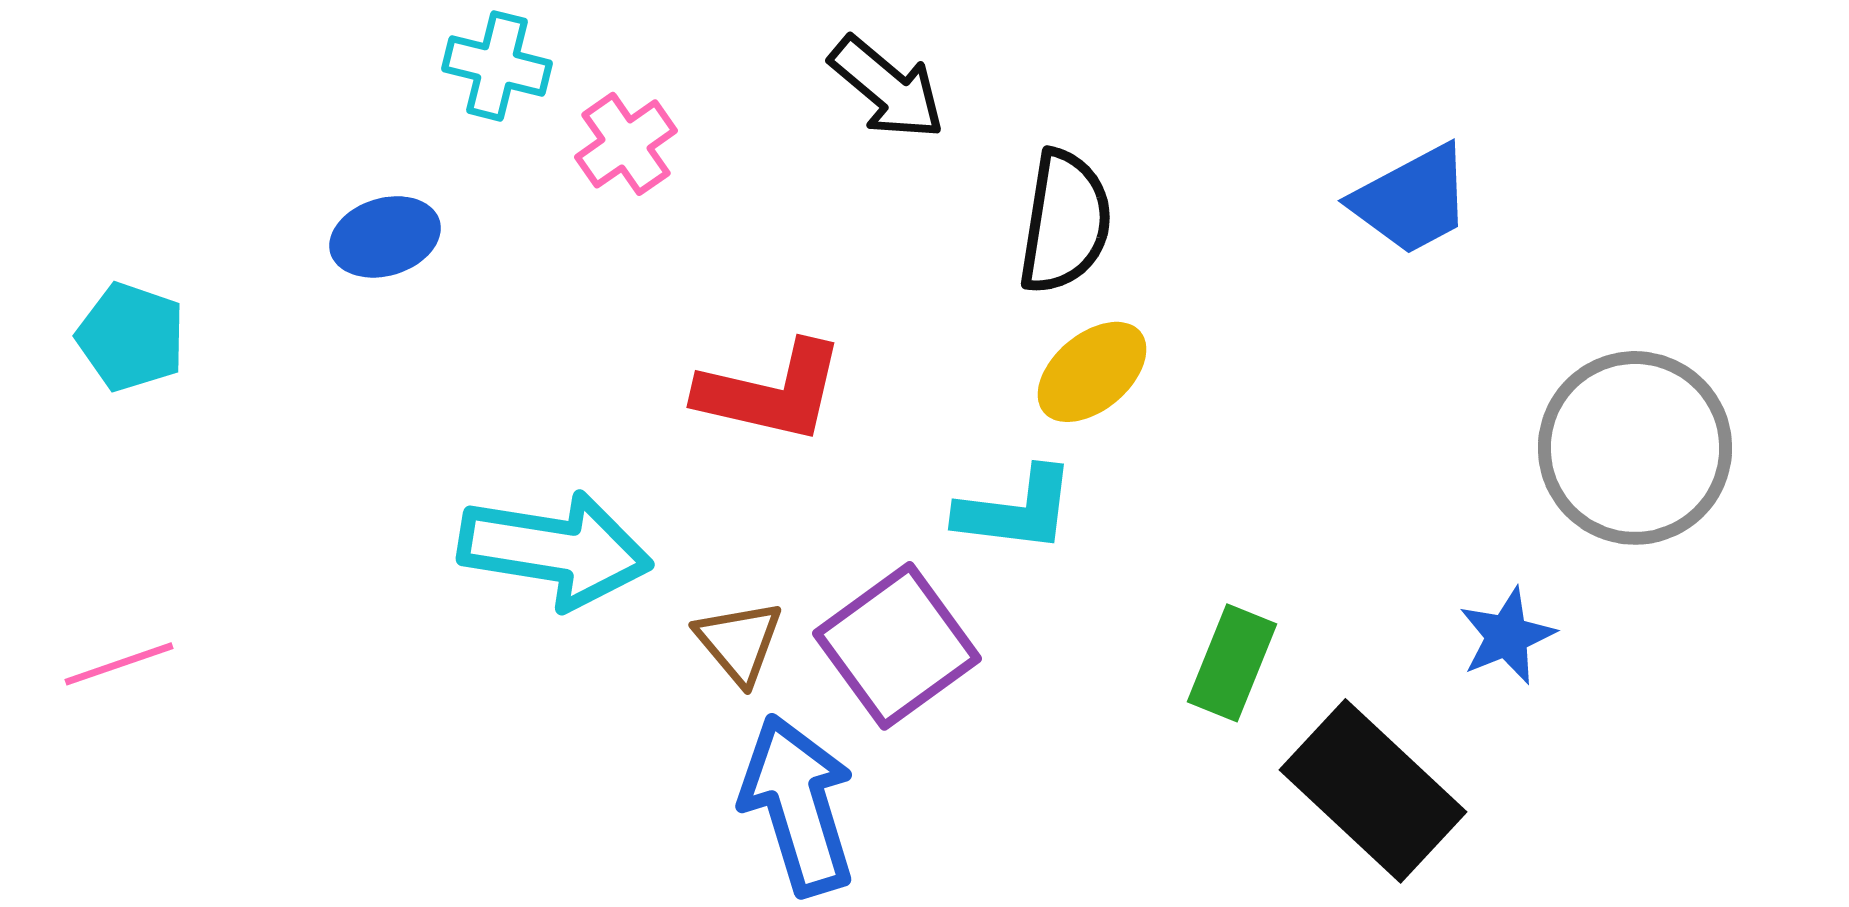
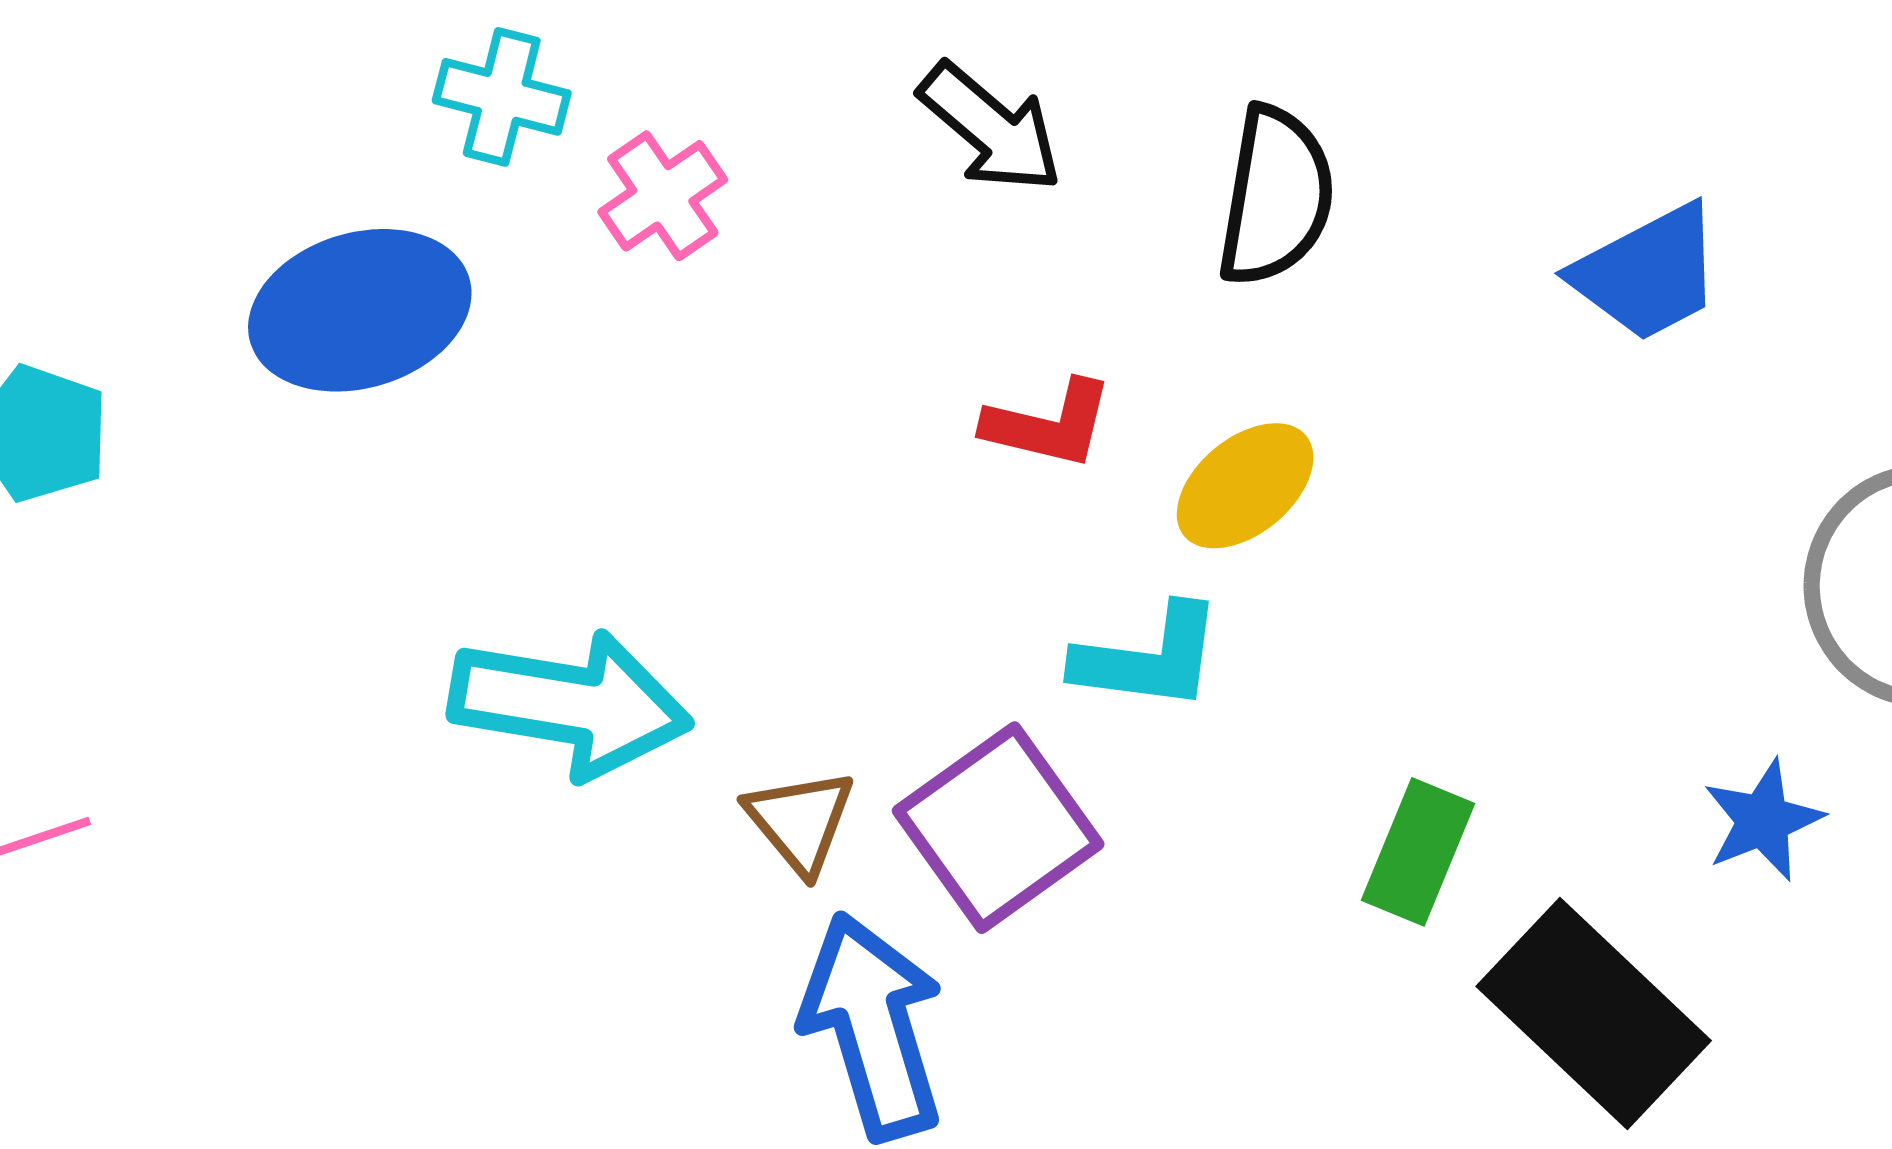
black semicircle: (1065, 222) -> (1276, 196), moved
blue ellipse: (385, 237) -> (360, 310), size x1.6
red L-shape: (771, 392) -> (1049, 424), moved, size x0.7

